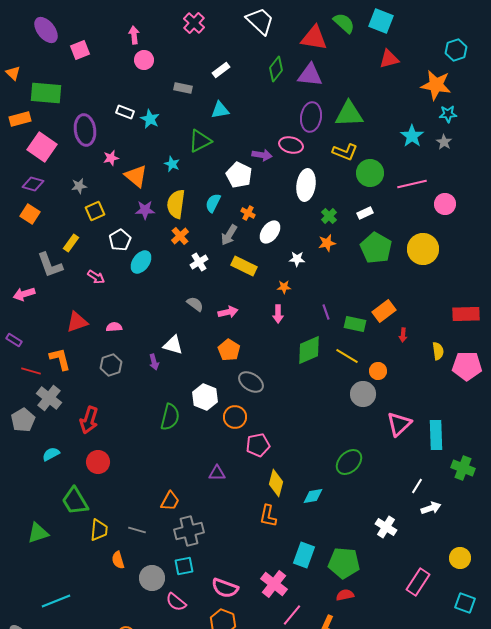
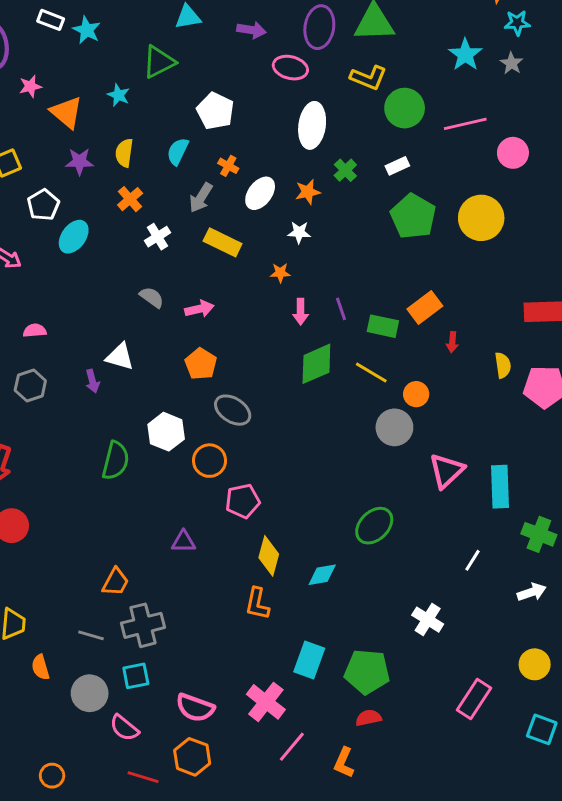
purple arrow: (262, 155) -> (251, 30), moved
yellow semicircle: (176, 204) -> (124, 153), size x0.7
orange star: (327, 243) -> (308, 192), moved
pink arrow: (278, 314) -> (301, 312), moved
white arrow: (431, 508) -> (532, 592), moved
gray line: (137, 530) -> (91, 635), moved

